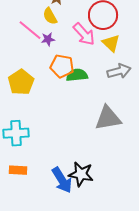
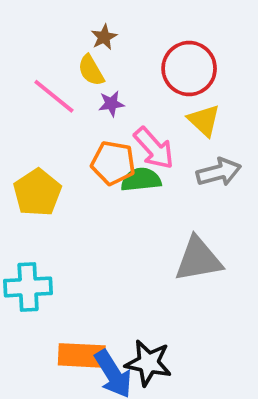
pink arrow: (84, 34) -> (154, 148), moved
purple star: (48, 39) -> (111, 104), moved
orange rectangle: (18, 170) -> (82, 355), moved, size x1.4

